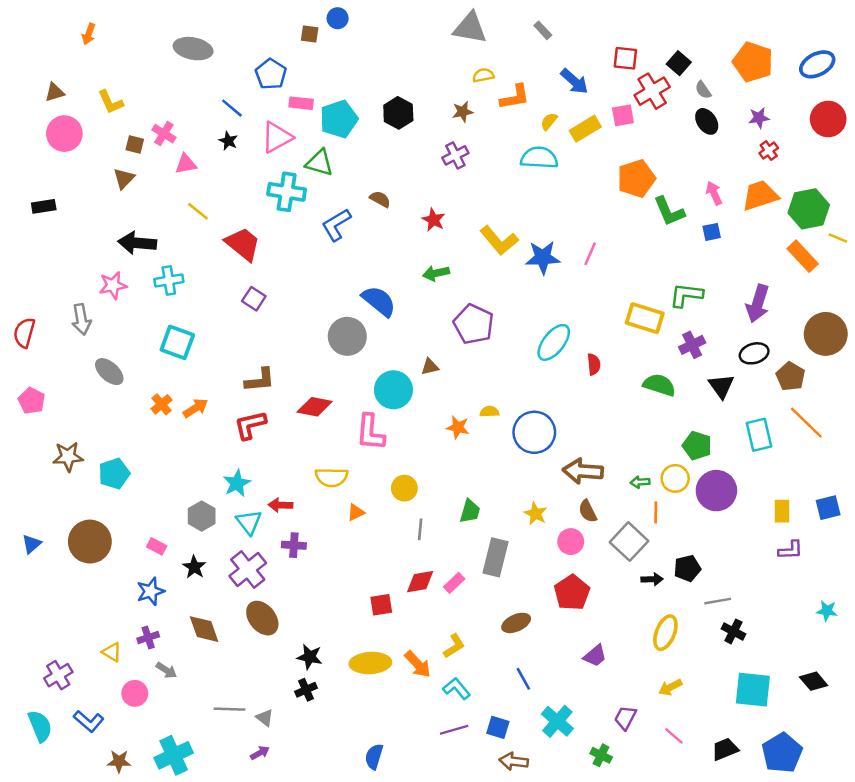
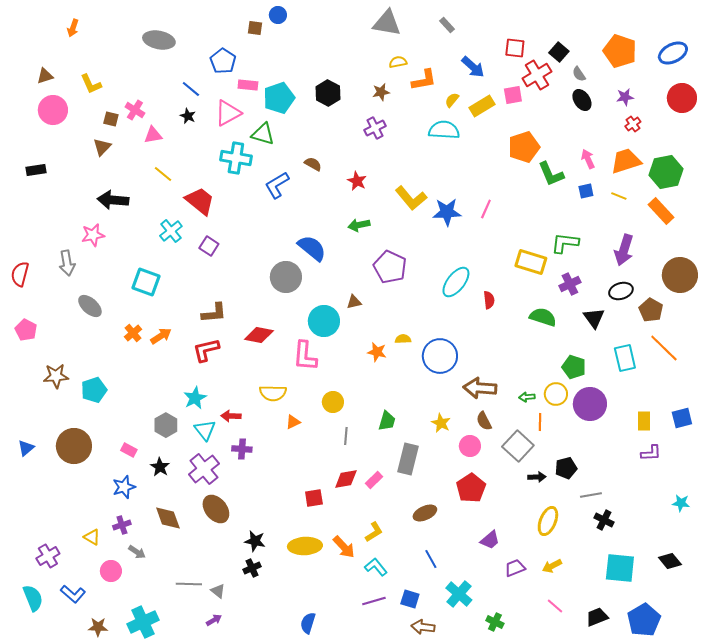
yellow line: (838, 238) -> (619, 196), moved
cyan cross: (169, 280) -> (171, 231), moved, turned -30
purple trapezoid: (625, 718) -> (515, 568), moved, turned 40

